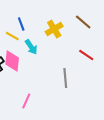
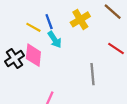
blue line: (21, 24) -> (49, 22), moved

